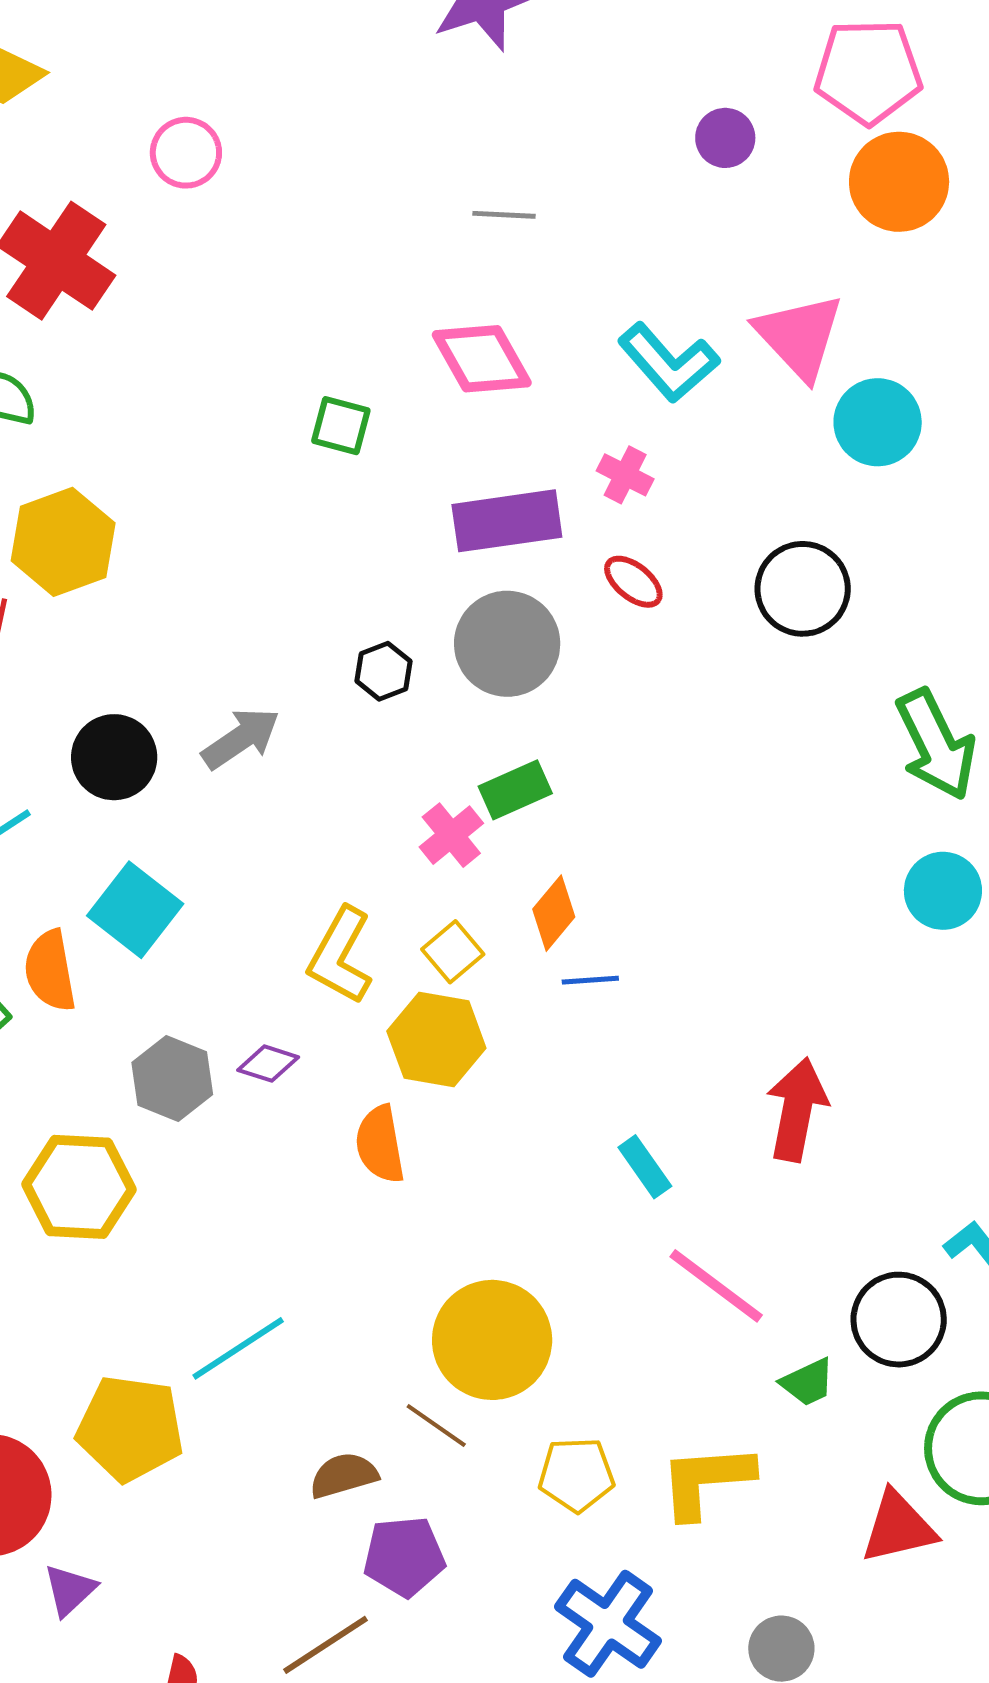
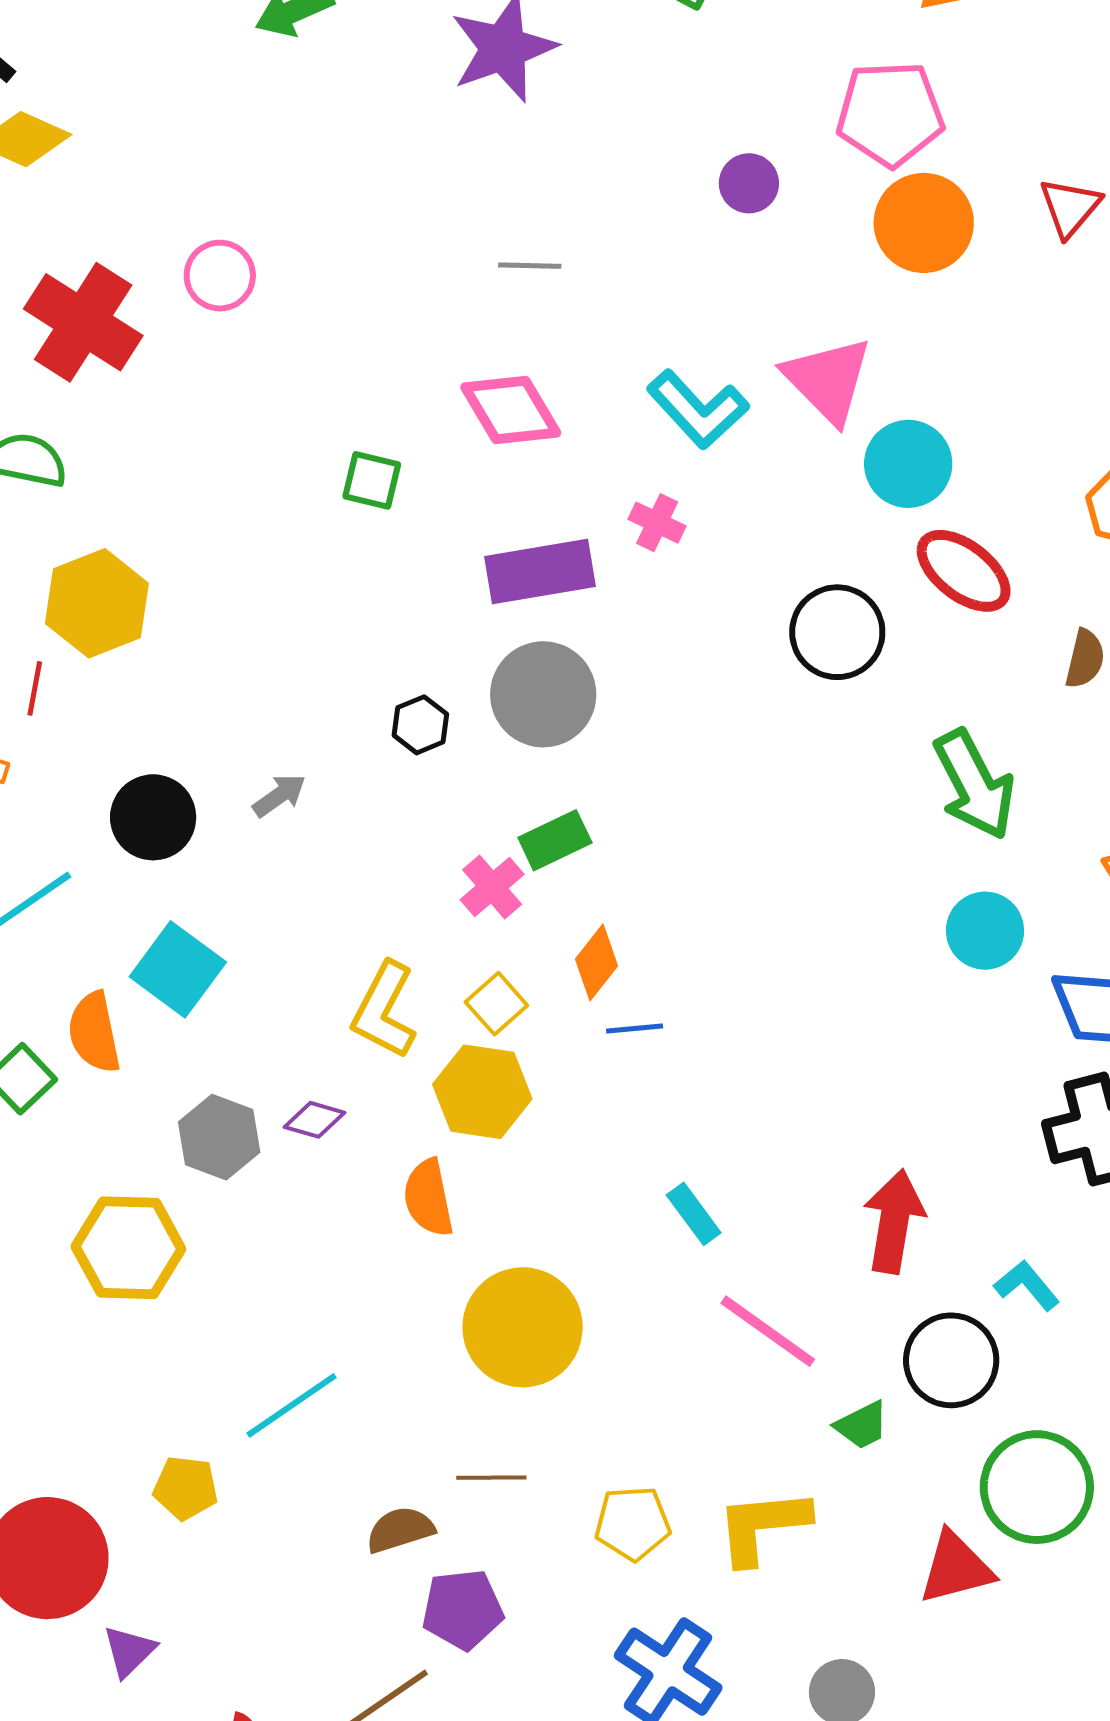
pink circle: (186, 153) -> (220, 276), moved
red ellipse: (633, 582) -> (964, 571), moved, size x1.6
gray arrow: (241, 738) -> (279, 795), size x0.7
red arrow: (797, 1110) -> (894, 1221), moved
yellow circle: (492, 1340) -> (523, 1327), moved
brown line: (436, 1426) -> (491, 1478), turned -34
yellow pentagon: (130, 1428) -> (186, 1488), size x0.6

